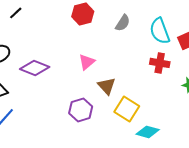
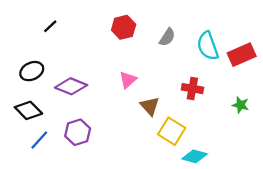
red cross: (160, 63) -> (192, 89), moved
purple hexagon: (81, 110) -> (78, 132), moved

